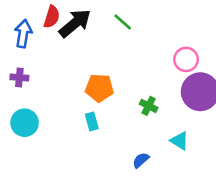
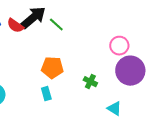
red semicircle: (52, 17) -> (15, 26), moved, turned 108
green line: (123, 22) -> (56, 25), moved

